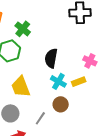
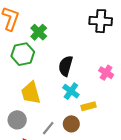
yellow rectangle: (79, 82) -> (89, 106), moved
brown circle: (61, 104) -> (71, 124), moved

